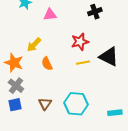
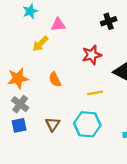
yellow arrow: (34, 45) -> (40, 44), moved
orange star: (14, 63) -> (18, 78), turned -30
yellow line: (83, 63) -> (95, 93), moved

